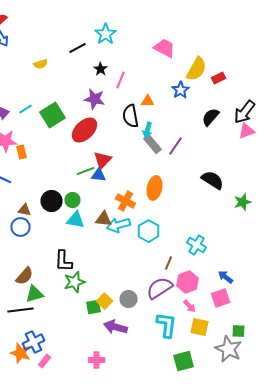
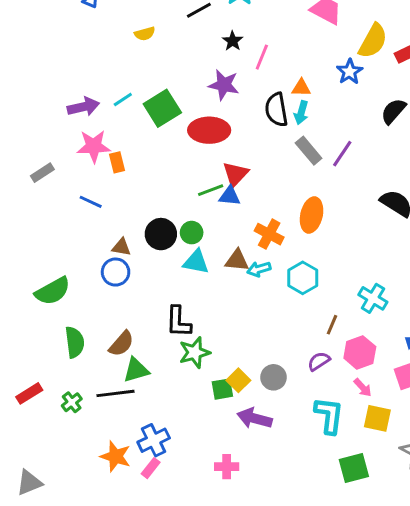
red ellipse: (84, 130) -> (209, 130), turned 44
cyan arrow: (148, 130) -> (301, 113), moved
cyan arrow: (118, 225) -> (259, 269), size x0.7
purple semicircle: (160, 288) -> (319, 361), size x0.6
blue cross: (34, 342) -> (154, 440), moved

